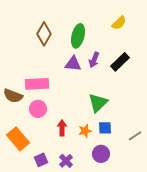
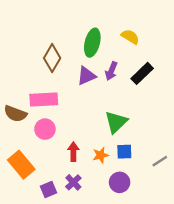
yellow semicircle: (119, 23) -> (130, 37), moved, turned -105
brown diamond: (44, 34) -> (52, 58), moved
purple triangle: (73, 64) -> (86, 76), turned -30
purple cross: (66, 161) -> (73, 182), moved

